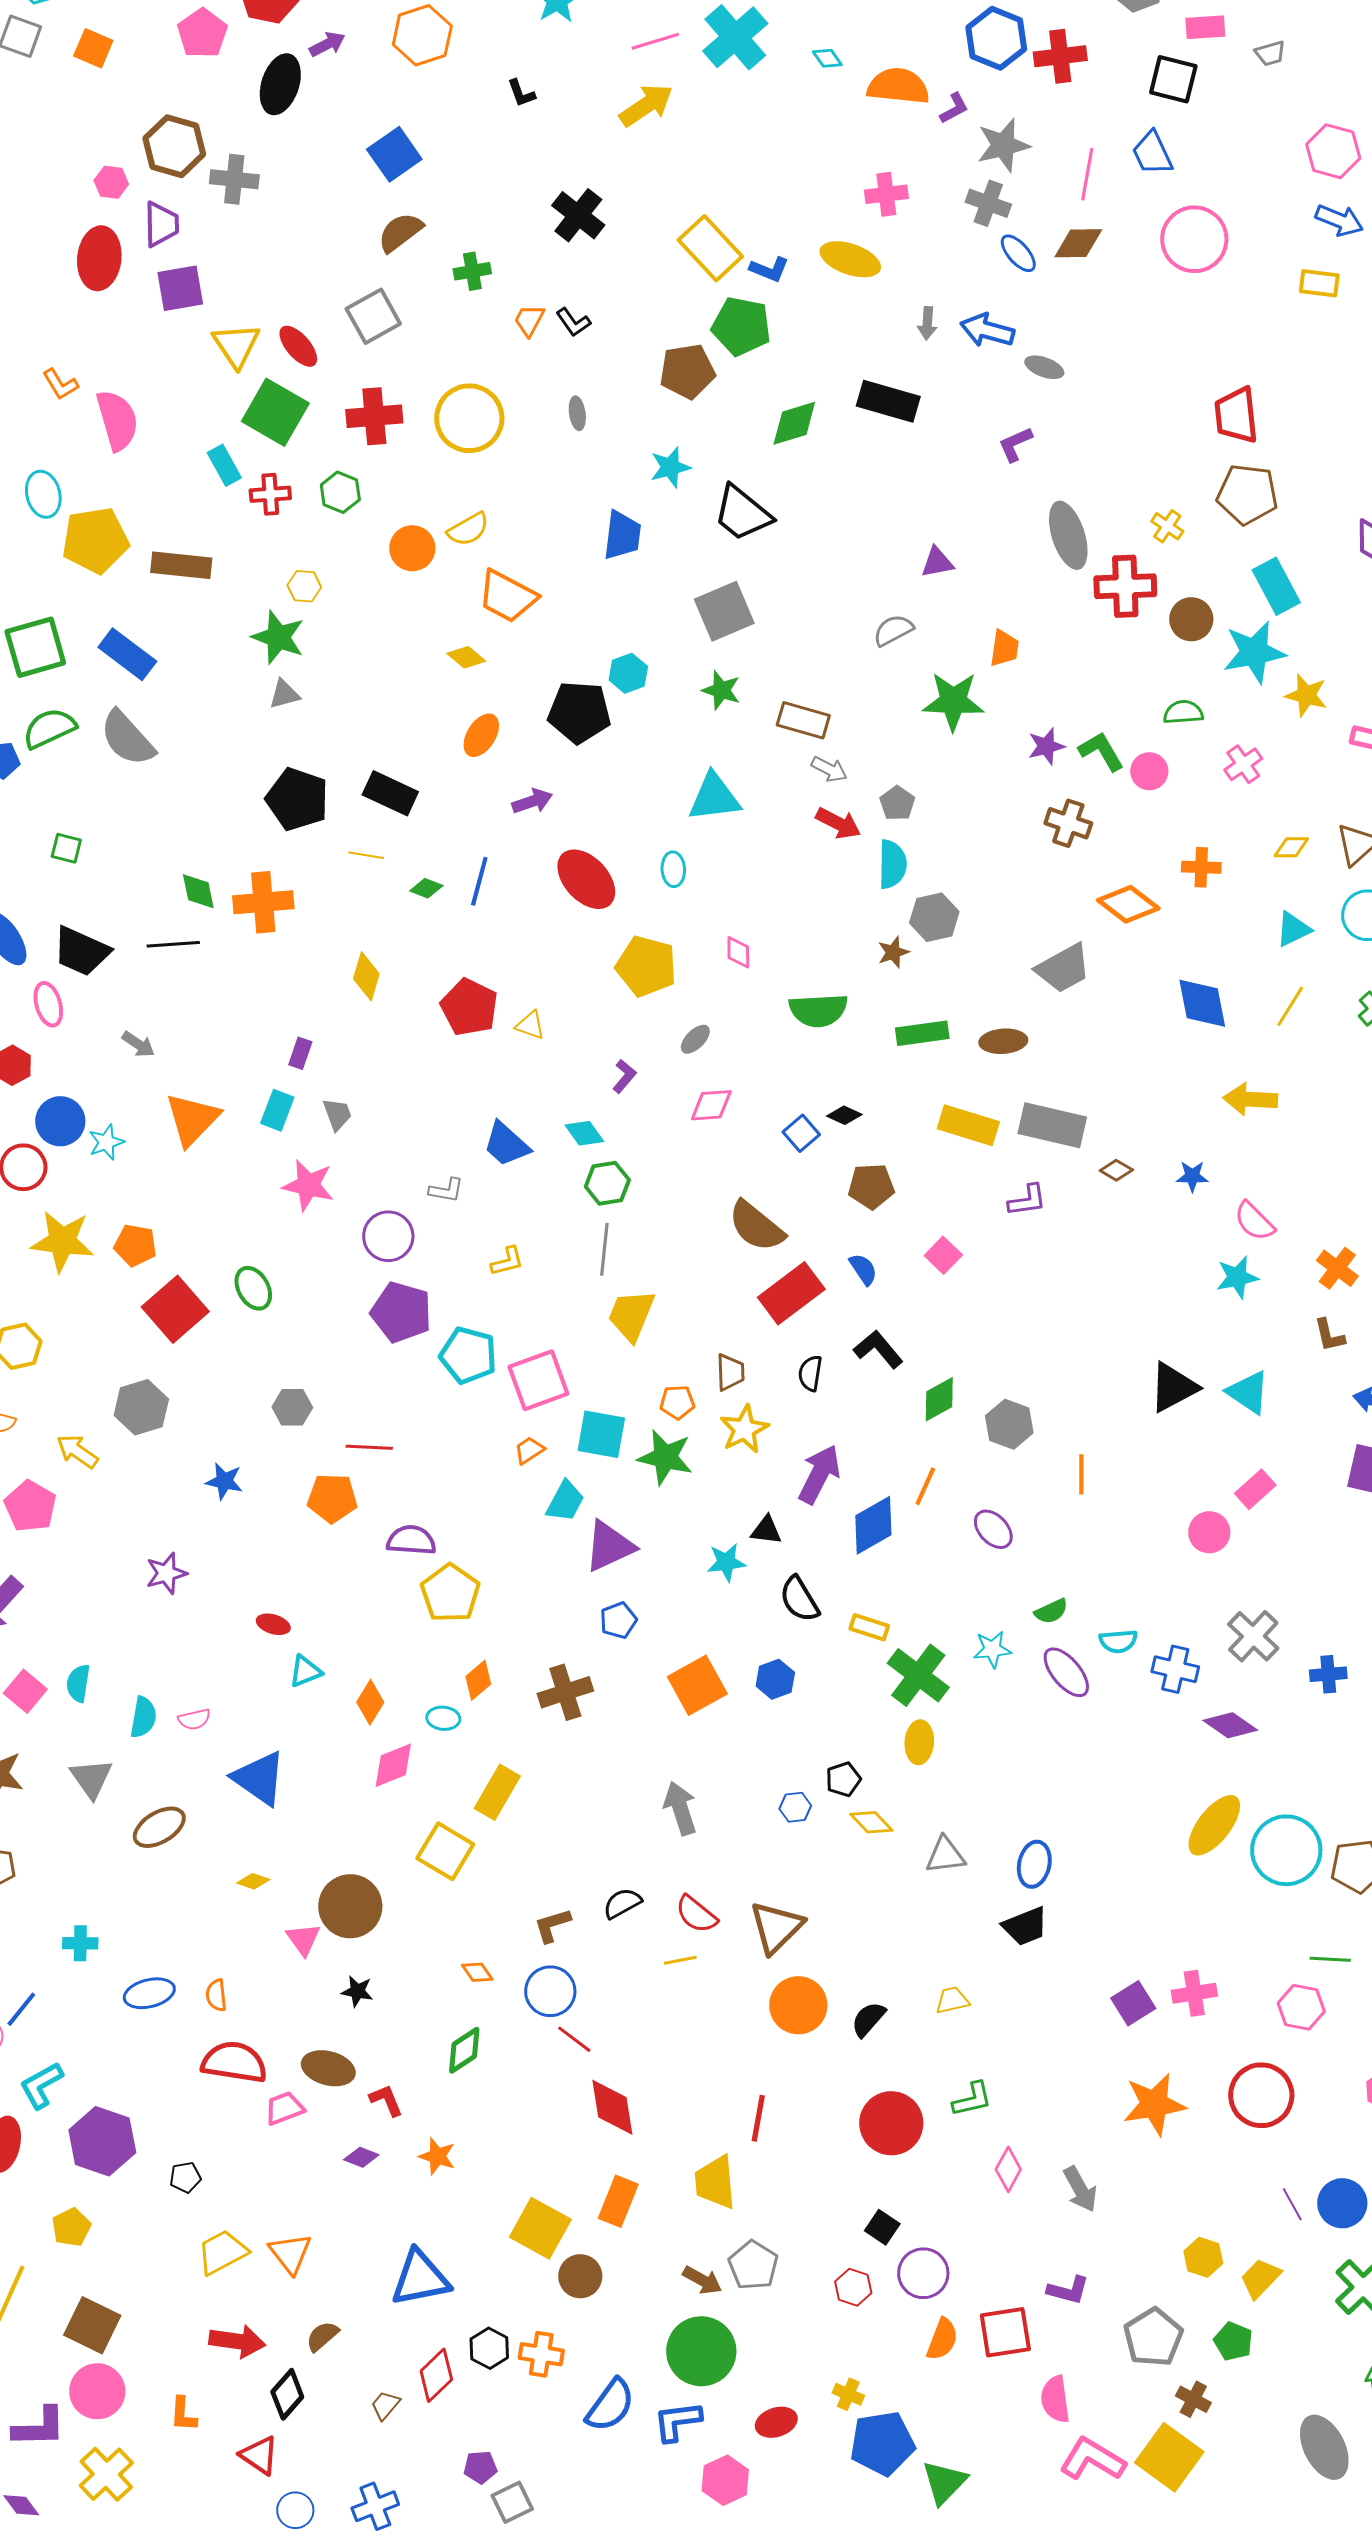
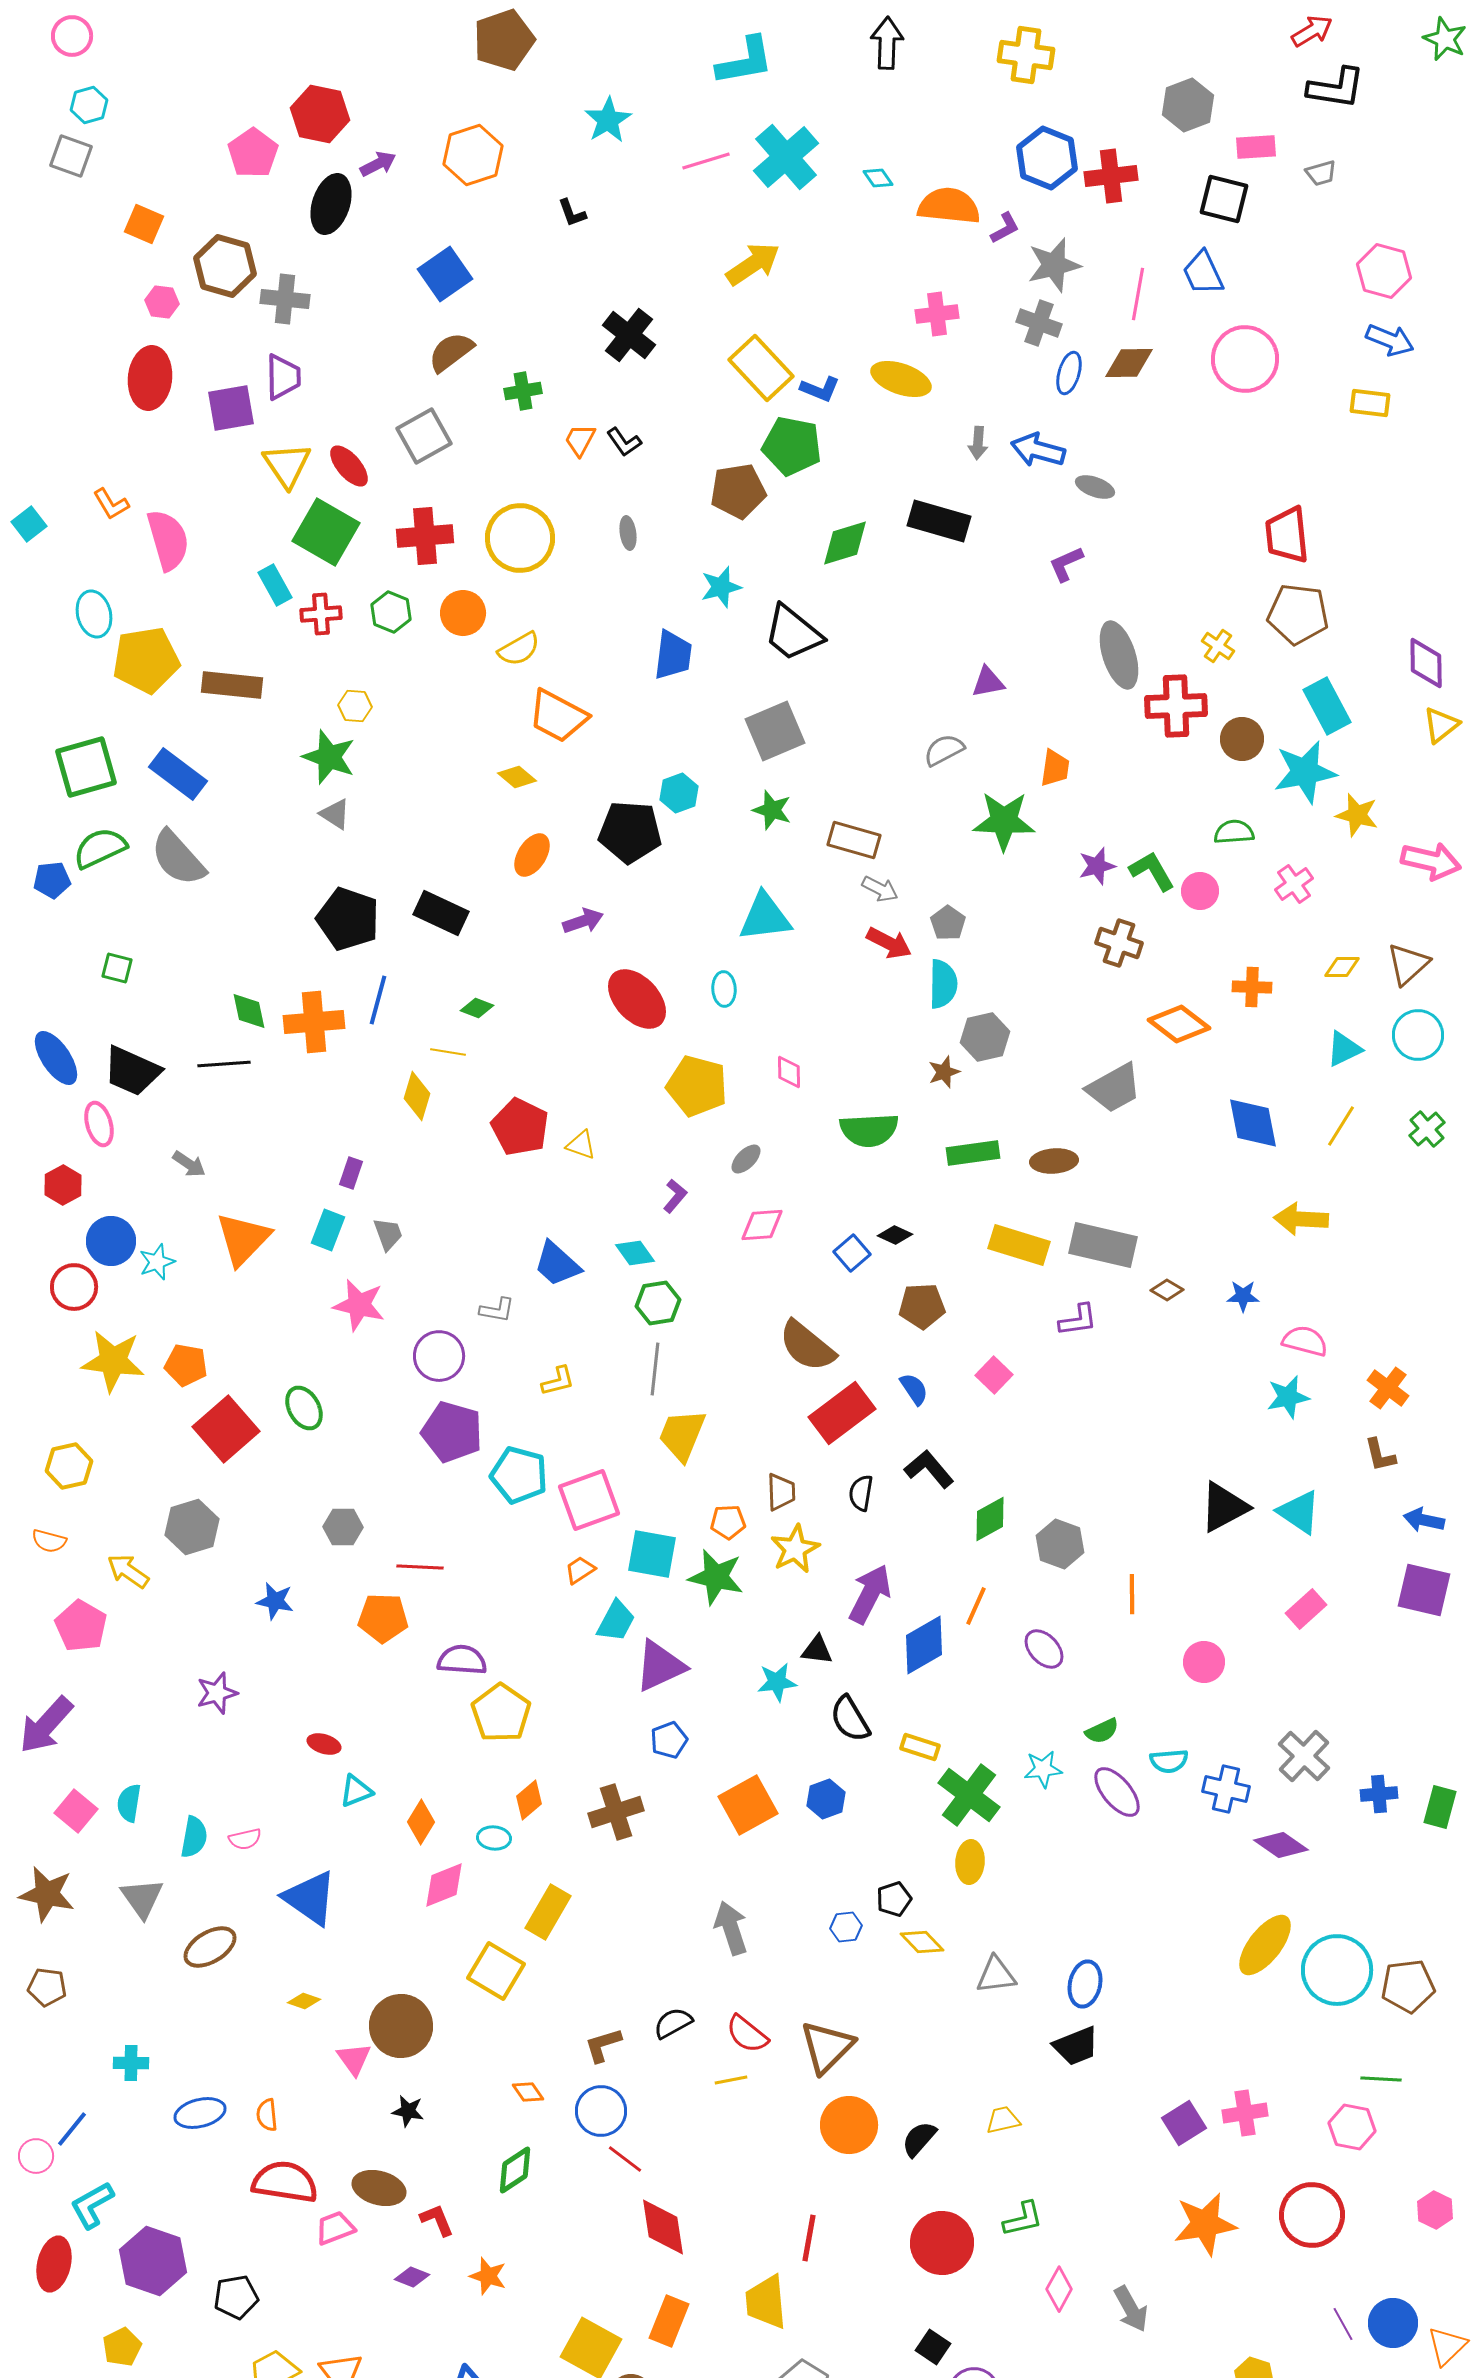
orange square: (93, 48) -> (144, 224), moved
yellow arrow: (646, 105) -> (753, 264), moved
purple trapezoid: (161, 224) -> (283, 377), moved
blue ellipse: (1018, 253) -> (1069, 373), turned 57
orange circle: (412, 548) -> (463, 613), moved
gray triangle: (284, 694) -> (335, 814), turned 48
yellow line: (366, 855) -> (448, 1052), moved
blue line: (479, 881) -> (378, 1000), moved
pink semicircle: (1254, 1221) -> (1305, 1341), turned 150
pink circle: (1209, 1532) -> (1204, 1662), moved
black pentagon: (185, 2177) -> (236, 2297), size x1.4

